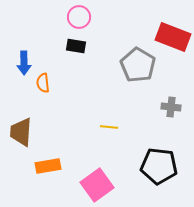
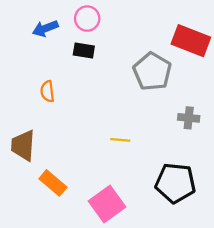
blue arrow: (24, 63) -> (45, 28), moved, turned 70
orange rectangle: (48, 166) -> (53, 183), turned 50

